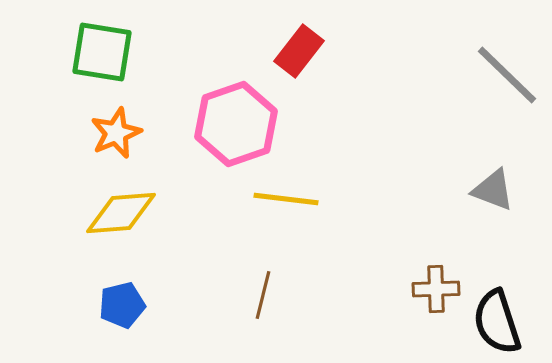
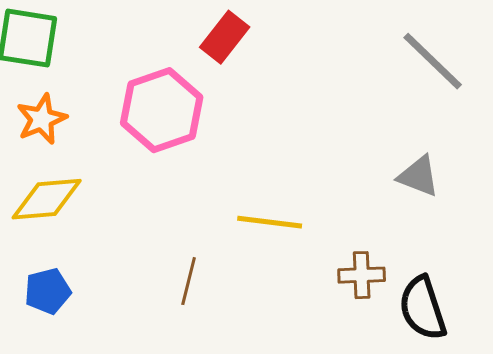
yellow line: (286, 199) -> (270, 222), moved

